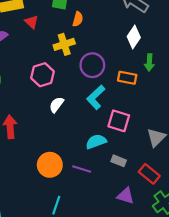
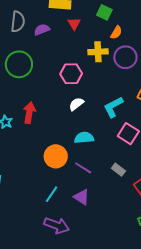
purple circle: (92, 65) -> (125, 57), moved
cyan semicircle: (96, 142) -> (84, 138), moved
purple triangle: (126, 196) -> (82, 197), moved

